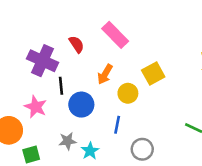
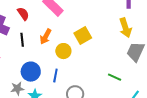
black line: (61, 86) -> (22, 40), moved
blue circle: (81, 105) -> (31, 72), moved

